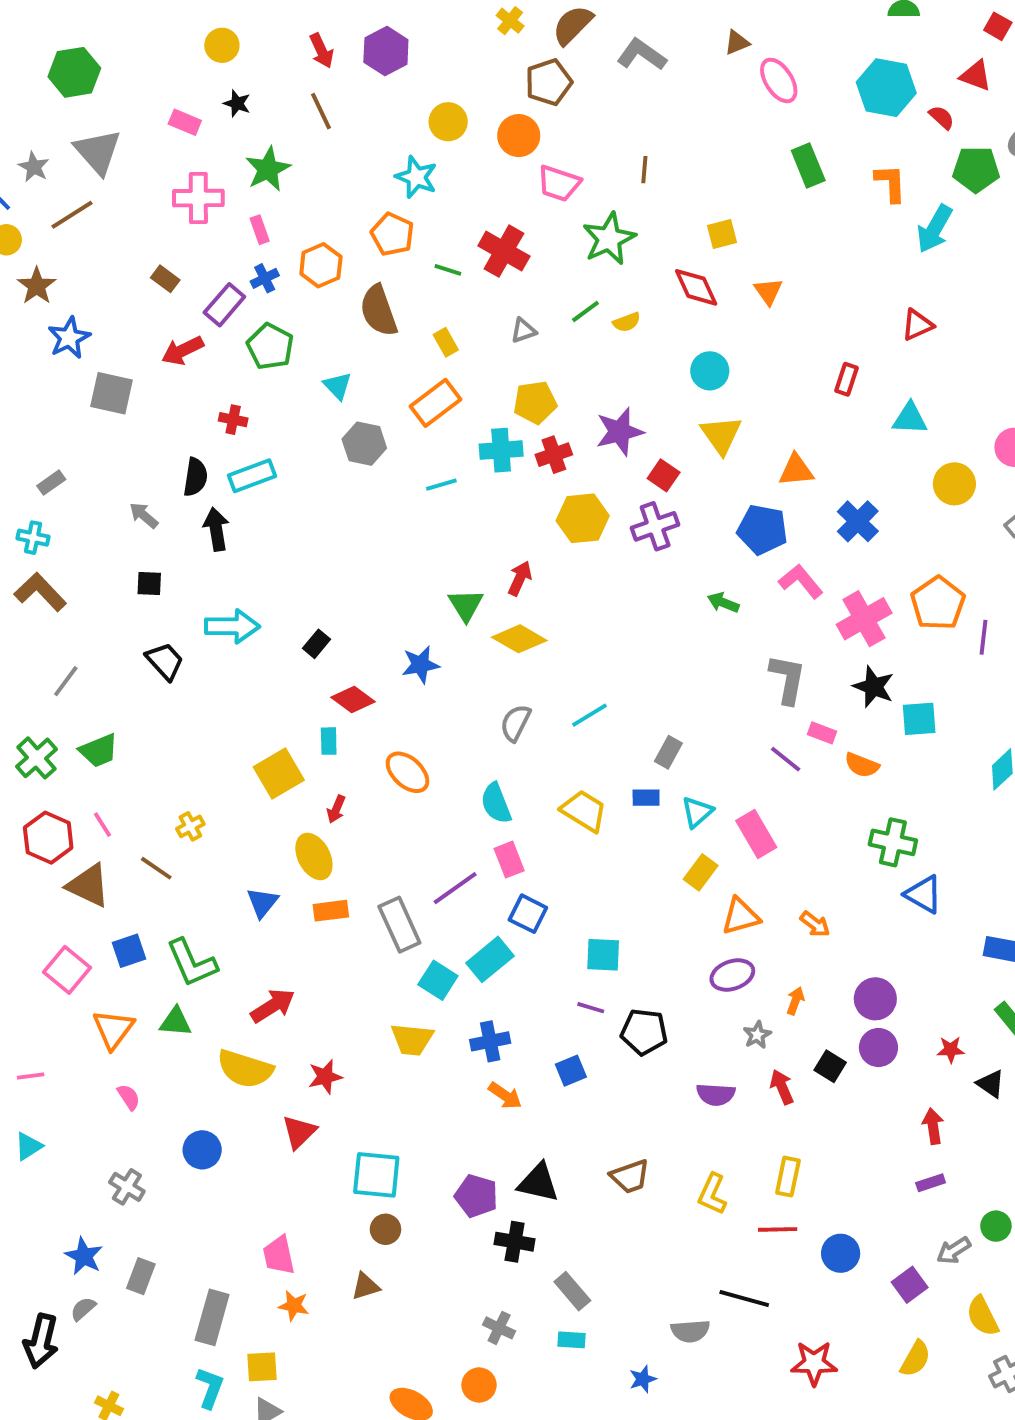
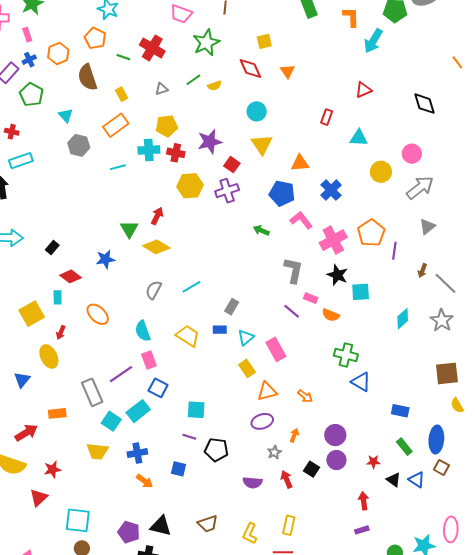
red cross: (554, 455) -> (176, 153), turned 30
yellow rectangle: (701, 872) -> (247, 368), turned -72
orange rectangle: (331, 911) -> (57, 413), moved
blue square: (571, 1071) -> (178, 469), turned 35

